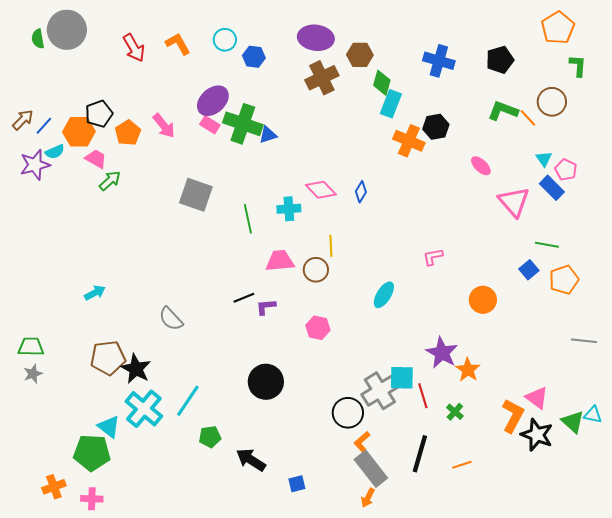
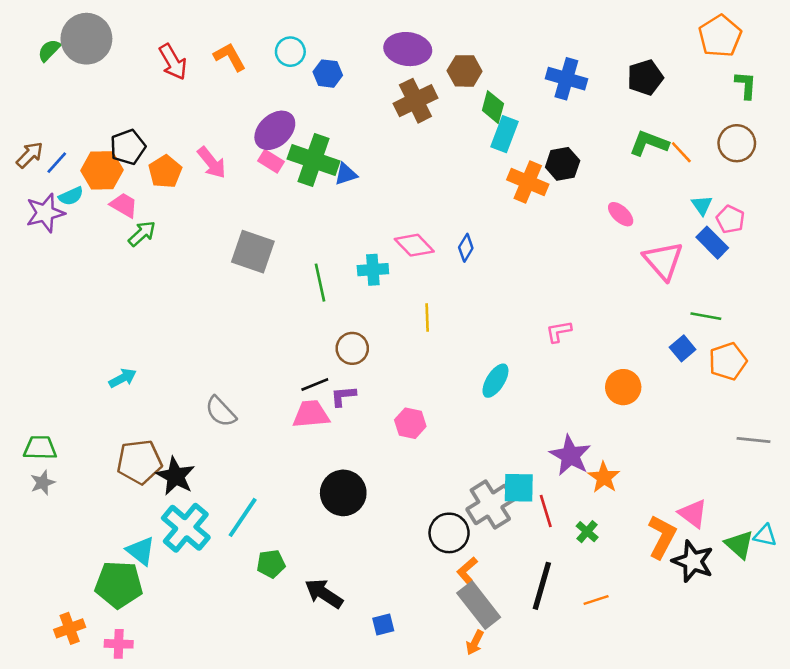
green semicircle: (38, 39) -> (49, 50), turned 54
brown circle: (552, 102) -> (737, 143), moved
pink trapezoid: (280, 261) -> (311, 414), moved
brown circle: (316, 270) -> (352, 348), moved

